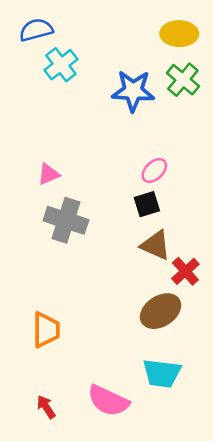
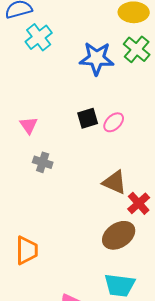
pink triangle: (49, 174) -> (29, 125), turned -42
black square: (147, 204) -> (88, 118), moved
gray cross: (66, 220) -> (43, 162), size x0.6

